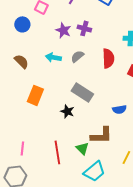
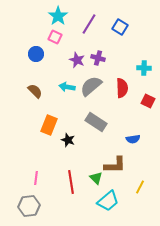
gray semicircle: (77, 56) -> (91, 86), size x1.6
black star: (67, 111) -> (68, 140), moved

